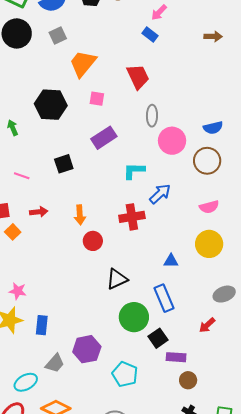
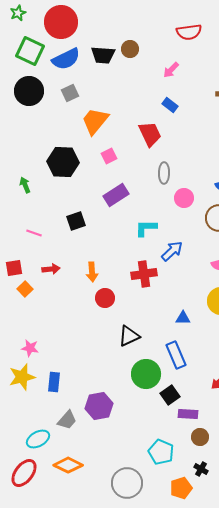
blue rectangle: (150, 34) -> (170, 105), moved
pink square: (97, 99) -> (109, 156), turned -35
pink circle: (172, 141) -> (184, 198), size x0.7
cyan pentagon: (125, 374) -> (161, 452), moved

